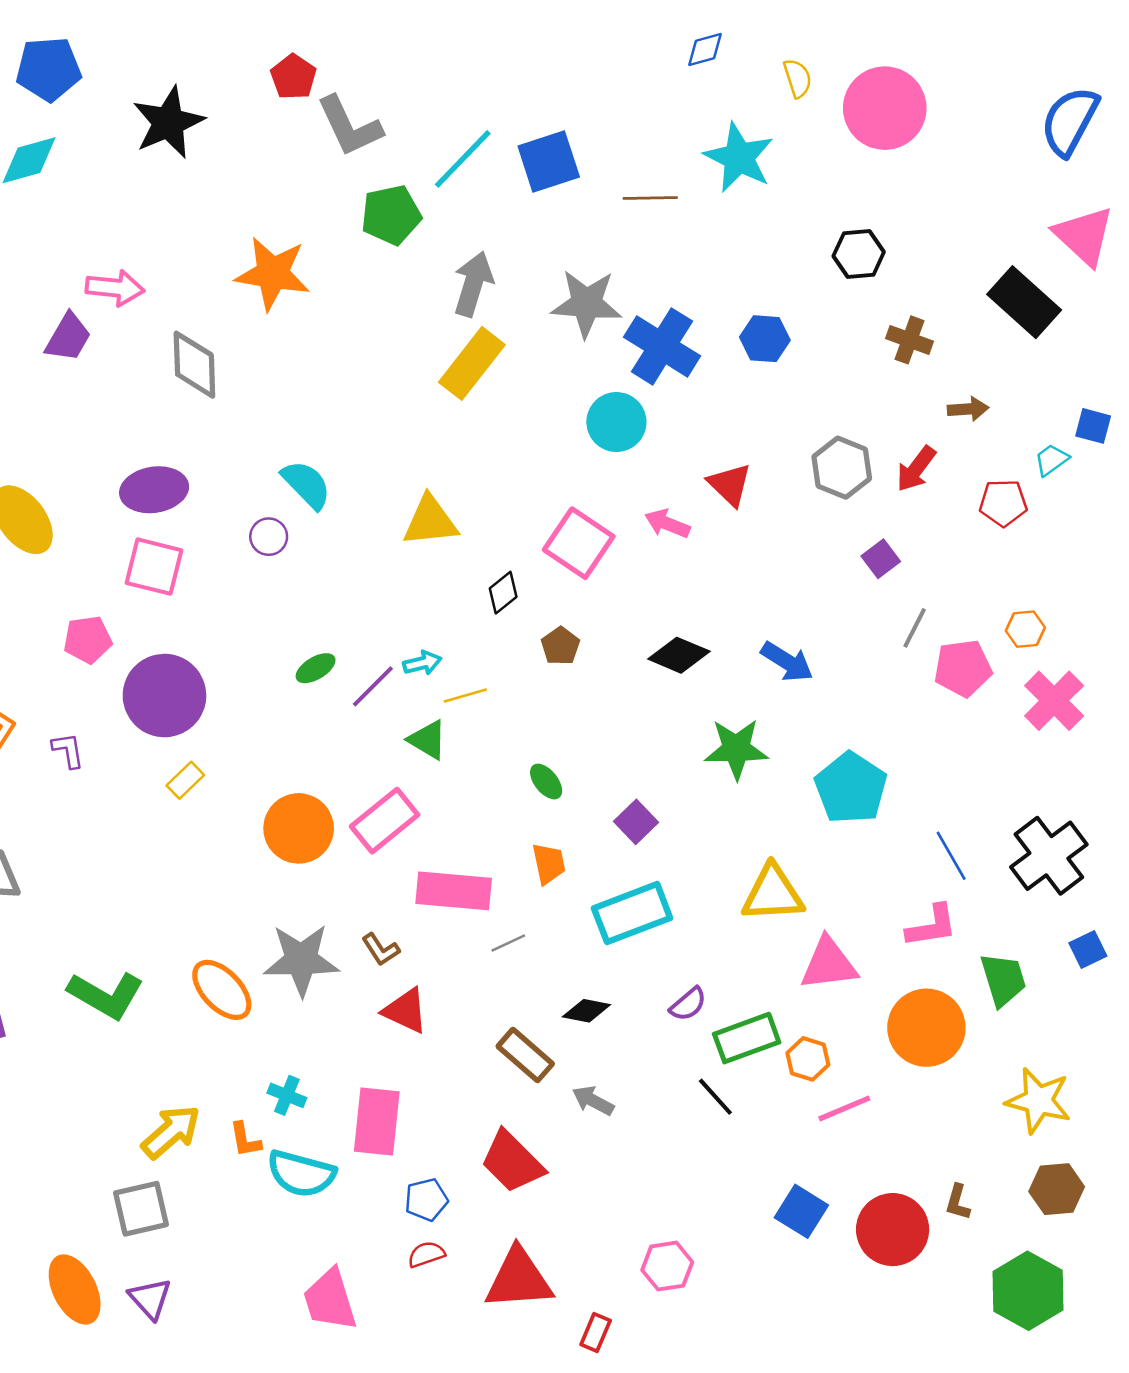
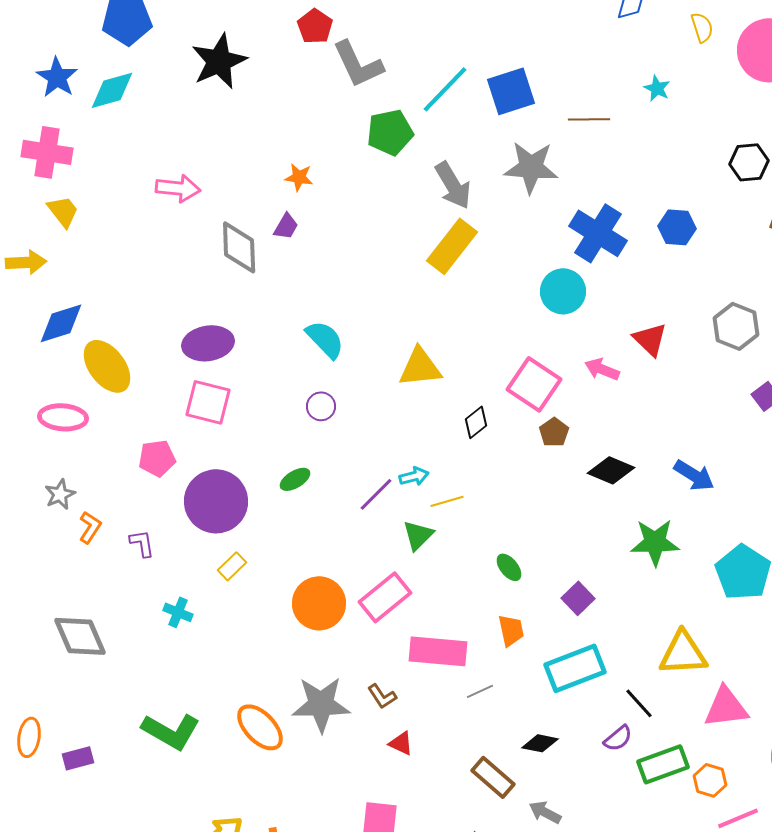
cyan star: (739, 158) -> (657, 88), size x0.5
orange star: (273, 274) -> (299, 177), size x0.5
gray arrow: (473, 284) -> (453, 185), turned 132
gray star: (586, 303) -> (531, 167), moved
purple trapezoid: (68, 337) -> (286, 226), moved, size x0.7
purple circle: (269, 537) -> (321, 406), moved
brown pentagon: (560, 646) -> (554, 432), moved
green ellipse: (316, 668) -> (295, 479), moved
green triangle: (428, 740) -> (418, 535), turned 44
red triangle: (405, 1011) -> (401, 743), size x0.7
cyan cross: (287, 1095) -> (178, 612), moved
black line: (715, 1097) -> (639, 703), moved

